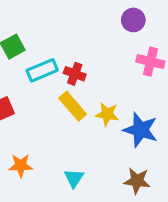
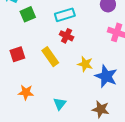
cyan rectangle: (42, 70) -> (65, 15), moved
yellow rectangle: (73, 106) -> (50, 57), moved

